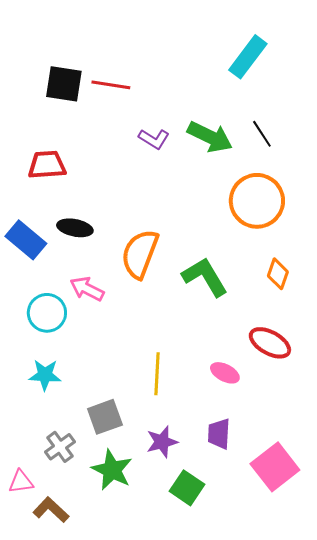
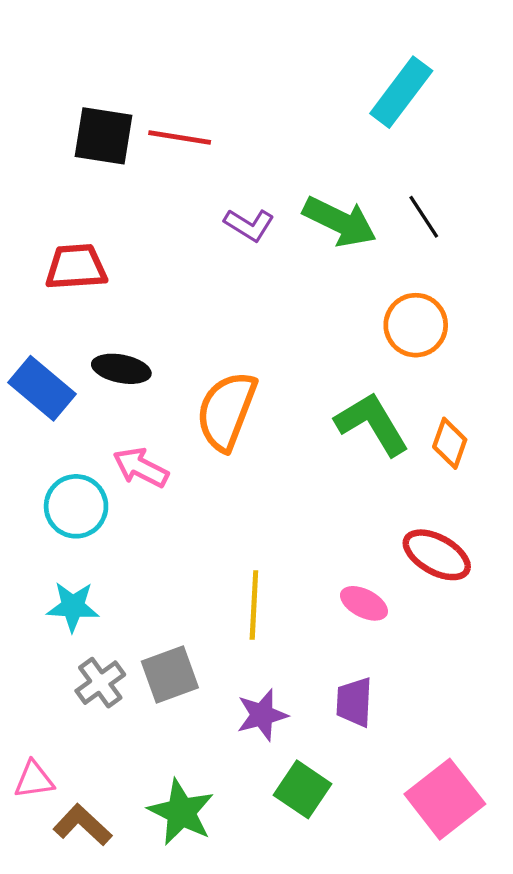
orange circle: (257, 201) -> (416, 325), size x0.7
green L-shape: (205, 277) -> (372, 424), moved
gray cross: (60, 447) -> (100, 683), moved
pink square: (275, 467) -> (445, 799), moved
green star: (112, 470) -> (181, 812), moved

